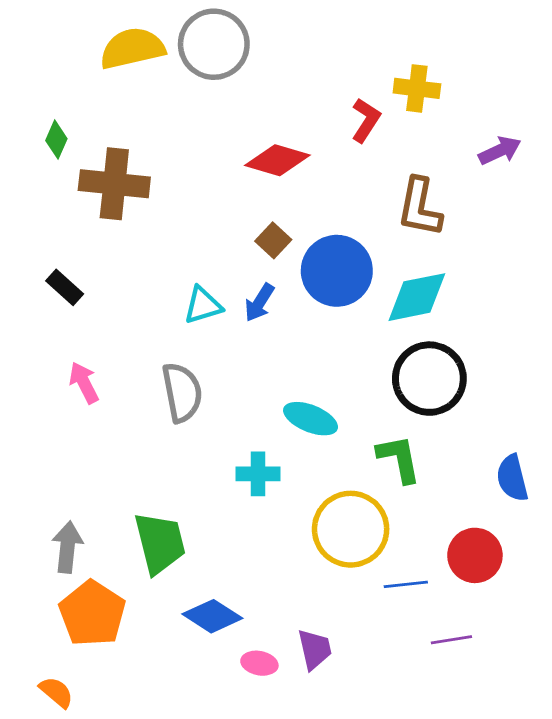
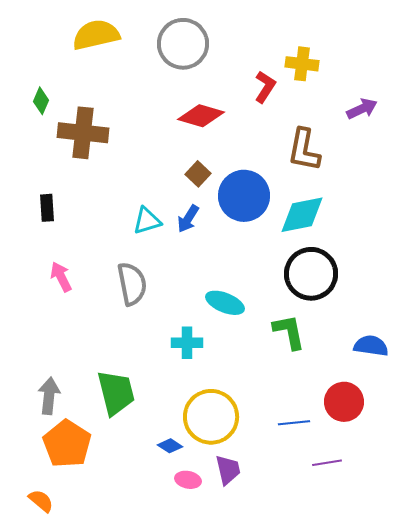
gray circle: (214, 44) -> (183, 44), moved
black rectangle: (65, 287) -> (47, 208), turned 44
blue semicircle: (512, 478) -> (371, 346), turned 112
yellow circle: (351, 529) -> (211, 417), moved
blue diamond: (212, 616) -> (170, 446), moved, size x0.6

